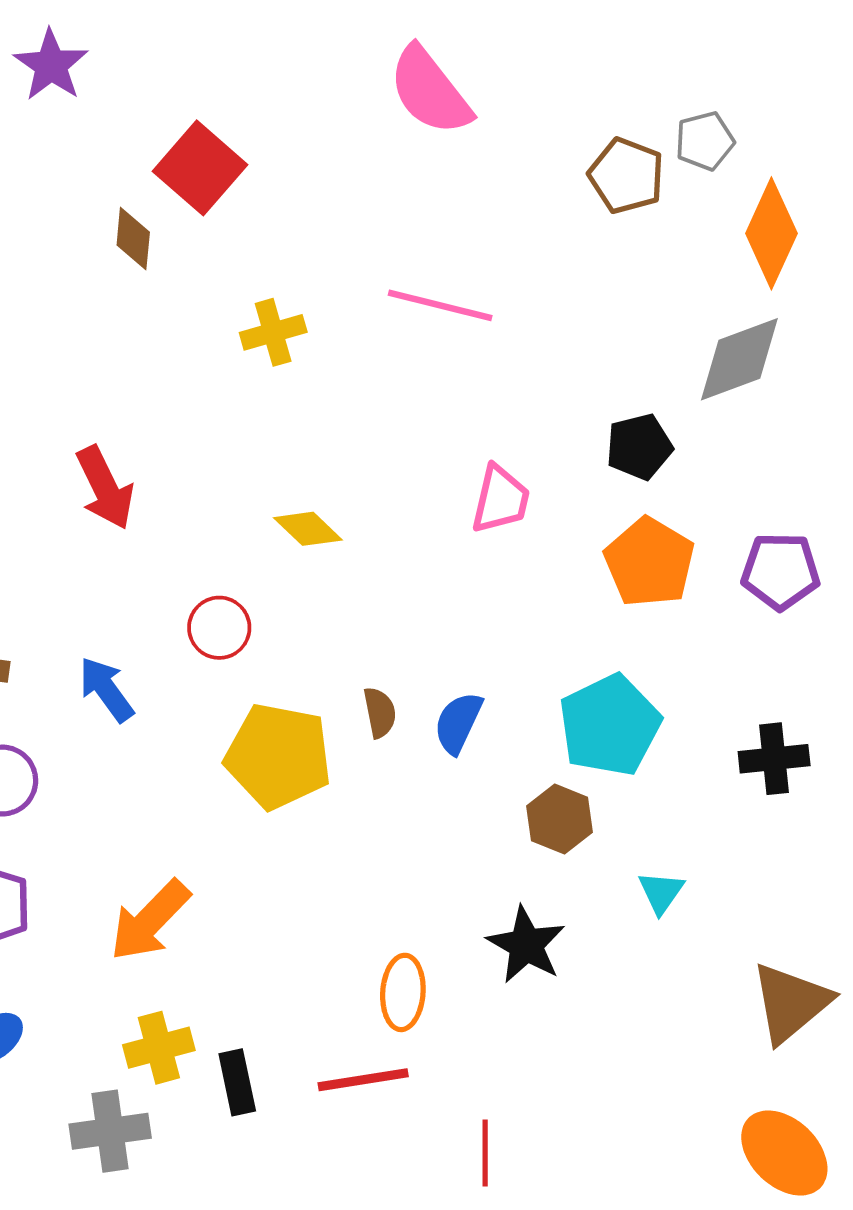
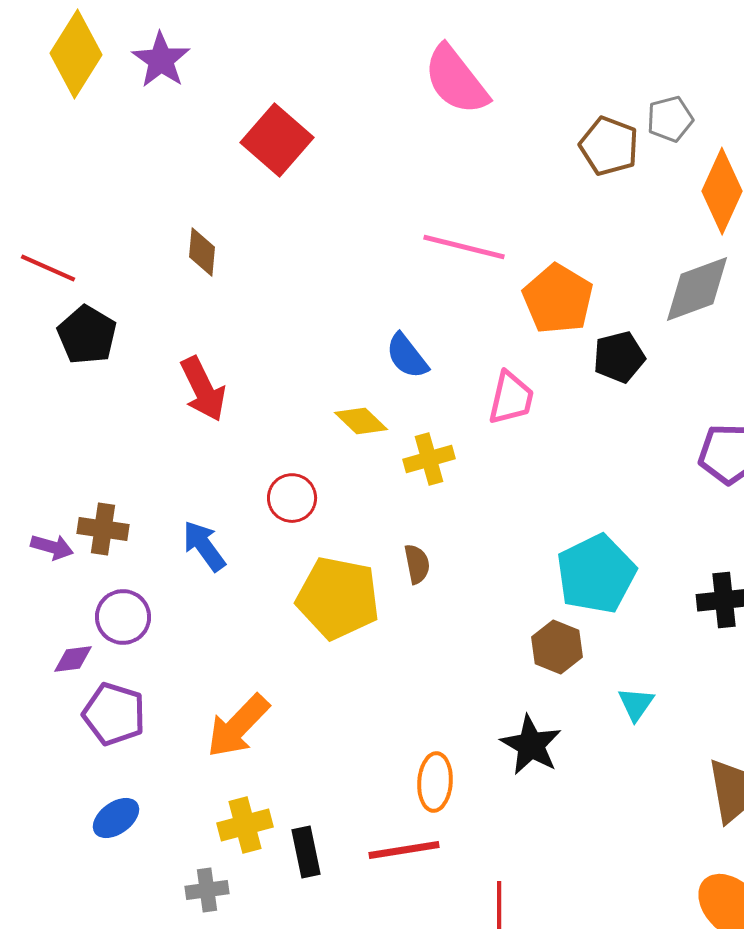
brown diamond: (133, 239) -> (202, 252), moved
yellow cross: (273, 332) -> (429, 459), moved
orange pentagon: (649, 562) -> (558, 299), moved
blue semicircle: (458, 723) -> (407, 356), moved, turned -63
gray cross: (110, 1131) -> (207, 890), size x0.7

